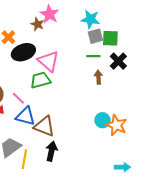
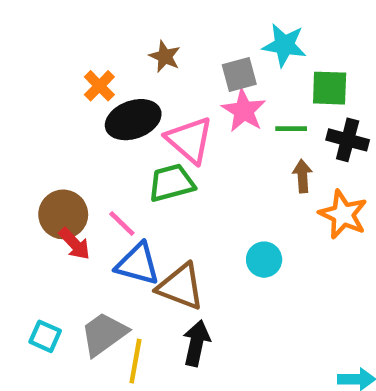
pink star: (49, 14) -> (244, 111), moved
gray square: (95, 36) -> (239, 74), moved
black cross: (118, 61) -> (348, 140), turned -30
cyan circle: (102, 120) -> (264, 260), moved
orange star: (116, 125) -> (343, 214), moved

